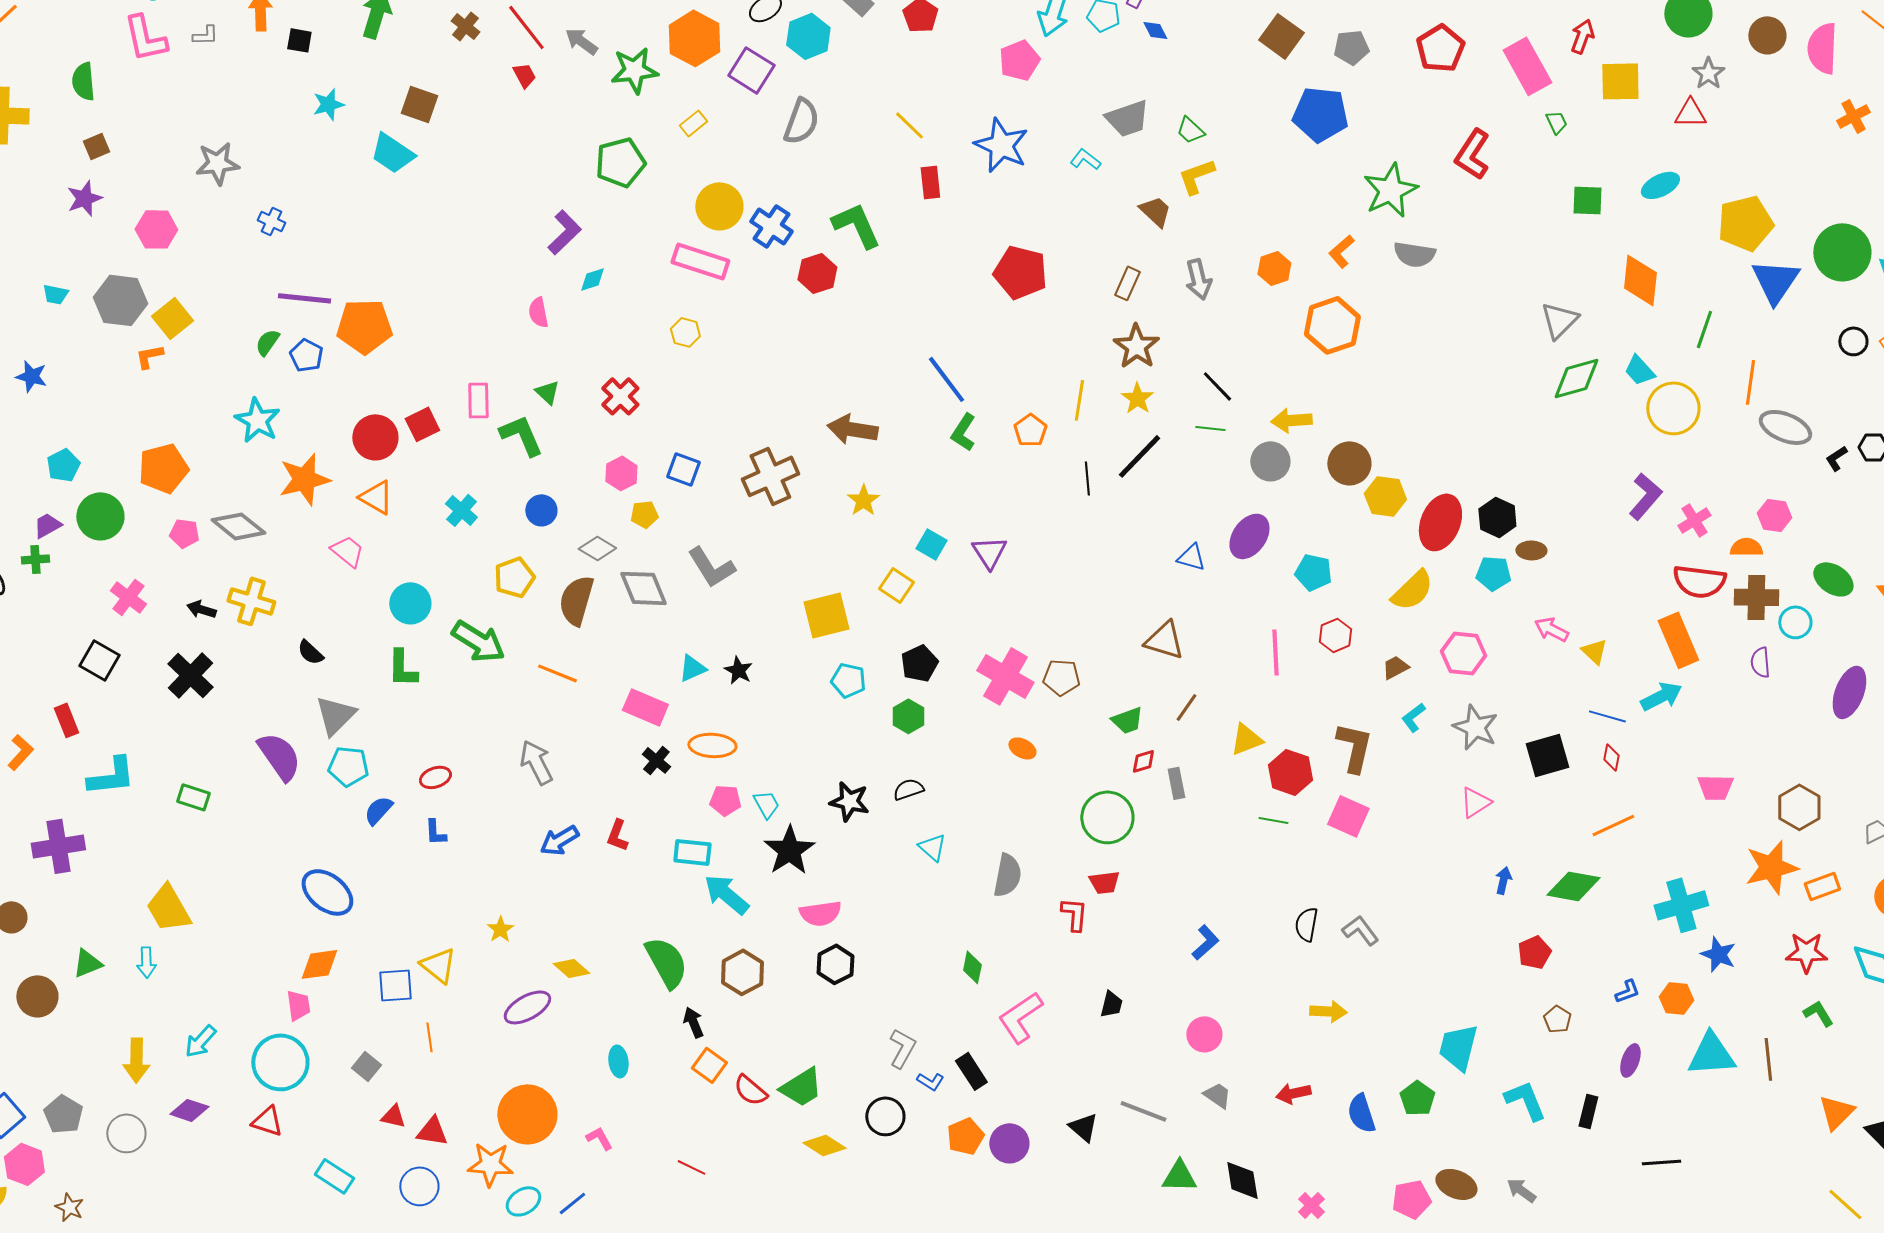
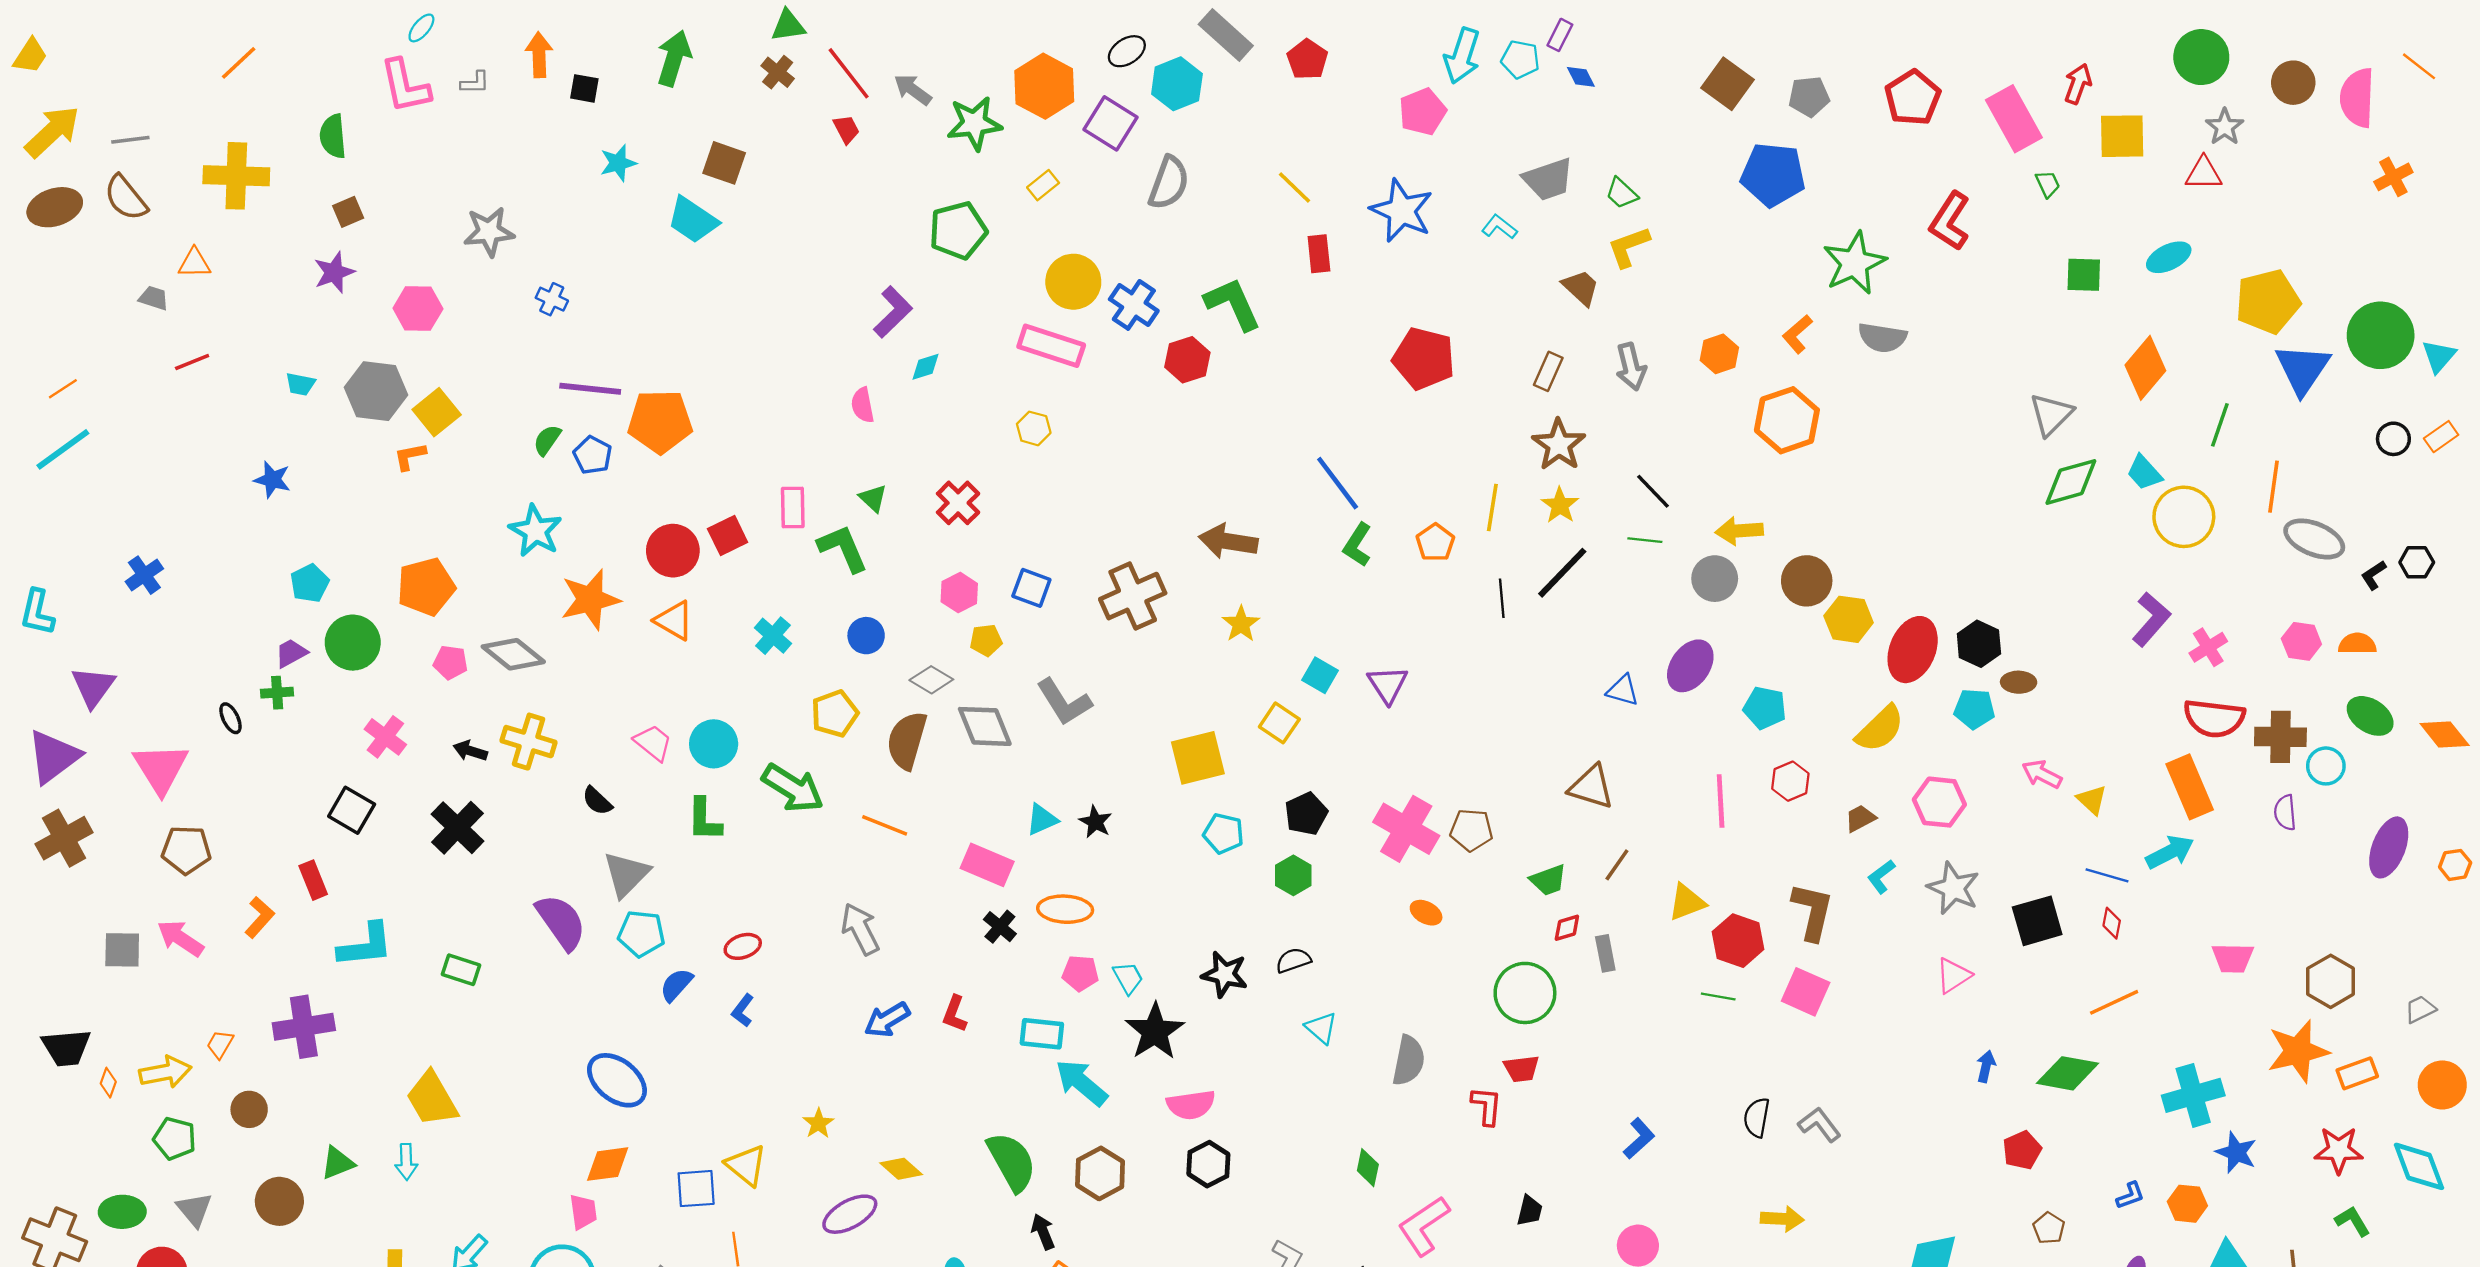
orange diamond: (1640, 280) -> (2145, 368), turned 34
orange semicircle: (1746, 547) -> (2357, 644), moved
pink trapezoid: (347, 551) -> (653, 743), moved
blue L-shape: (435, 832) -> (743, 1010), turned 40

